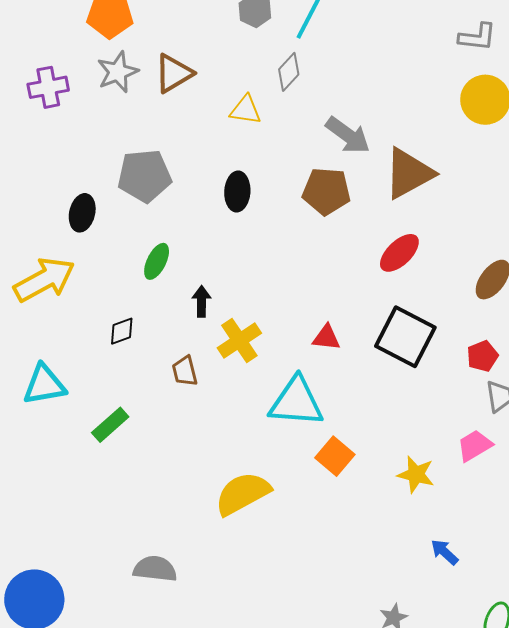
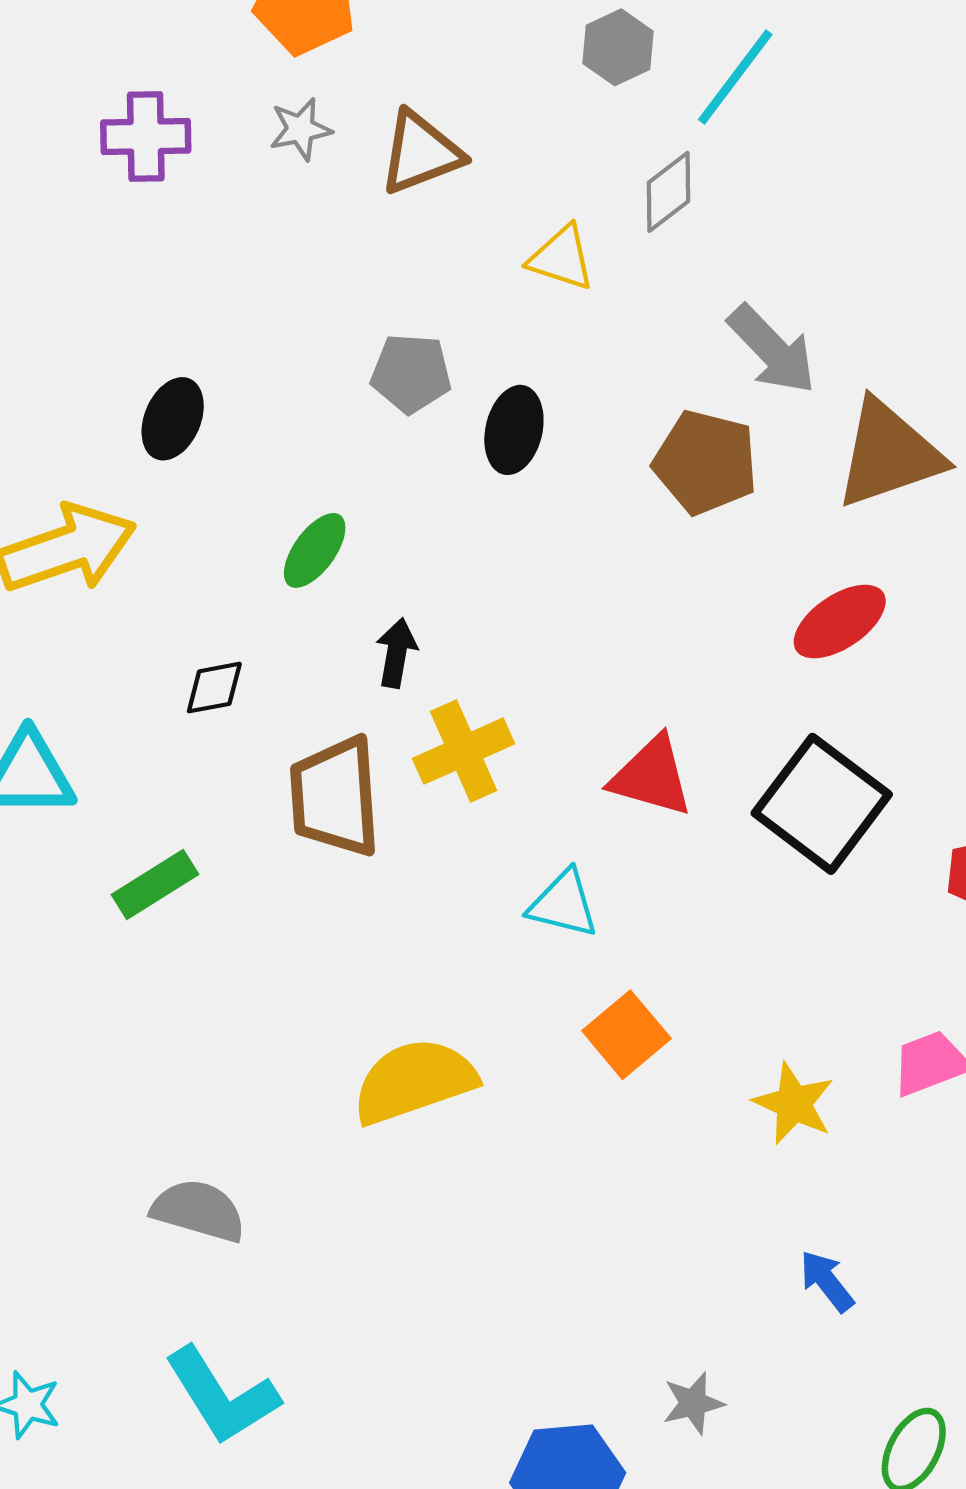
gray star: (118, 72) -> (300, 129), size x0.7
gray pentagon: (145, 176) -> (411, 373), moved, size x0.7
red triangle: (326, 337) -> (652, 776), size x1.4
brown trapezoid: (185, 371) -> (335, 797), size x1.8
cyan triangle: (296, 402) -> (563, 904), size x0.6

